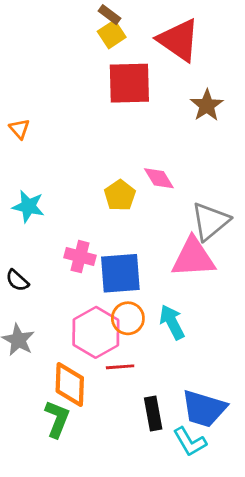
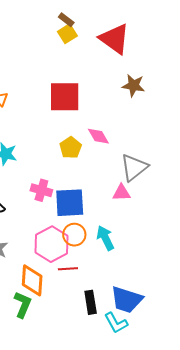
red square: (129, 83) -> (65, 97), moved
brown star: (207, 105) -> (133, 85), turned -30
pink triangle: (193, 257) -> (121, 193), size x0.6

